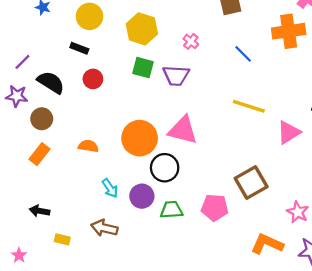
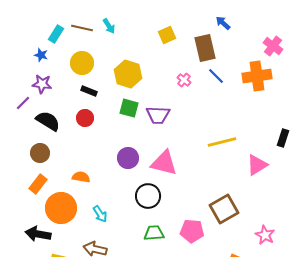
pink cross: (191, 41) -> (184, 80), moved
black rectangle: (79, 48) -> (89, 91), moved
blue line: (243, 54) -> (216, 76), moved
purple star: (17, 96) -> (42, 84), moved
yellow line: (249, 106) -> (222, 142), turned -32
orange circle: (140, 138) -> (61, 208), moved
purple circle: (142, 196) -> (128, 158), moved
black arrow: (39, 211) -> (38, 234), size x1.4

